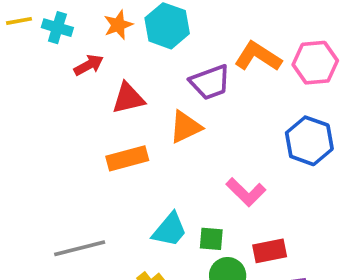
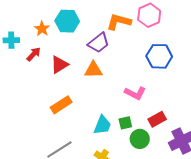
orange triangle: (185, 127) -> (93, 70), turned 42
orange rectangle: (127, 158) -> (61, 105), moved

